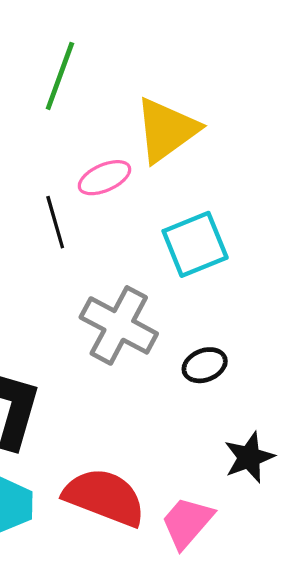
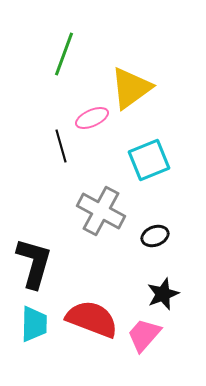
black star: (249, 457) -> (163, 294), moved

